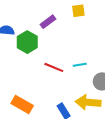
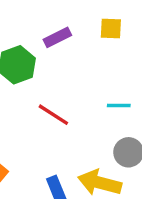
cyan line: (80, 65) -> (119, 105), moved

